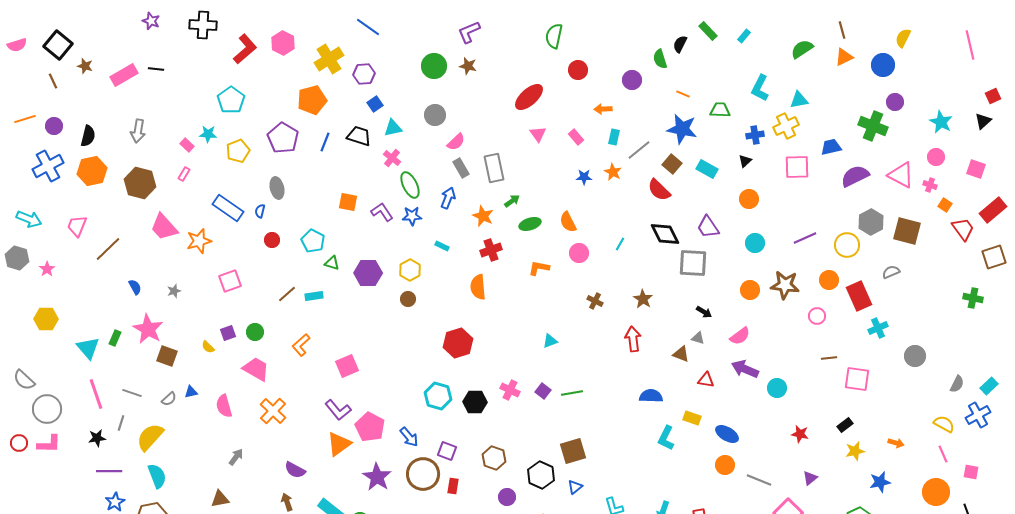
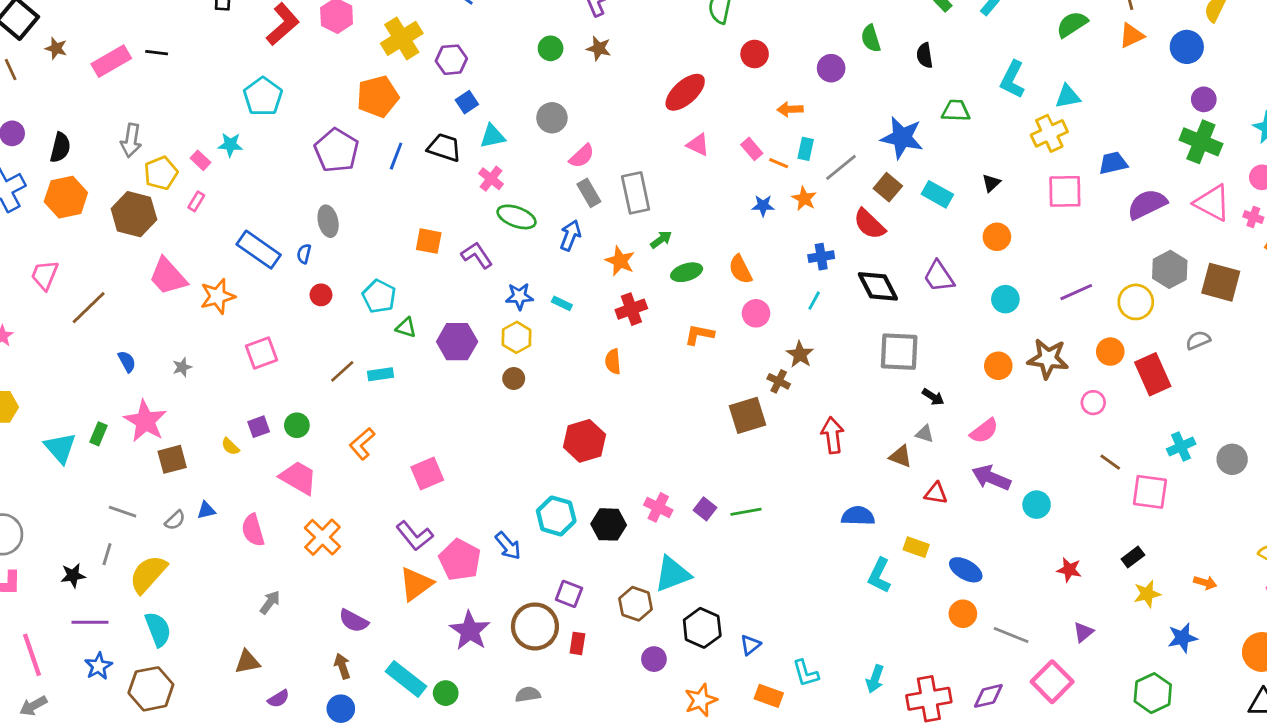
black semicircle: (680, 44) -> (925, 55), moved, turned -36
green circle: (434, 66) -> (551, 48), size x0.7
orange line: (683, 94) -> (779, 163), moved
green cross: (873, 126) -> (1201, 142), moved
pink triangle: (538, 134) -> (698, 145), turned -30
blue cross: (755, 135) -> (821, 257), moved
yellow pentagon: (238, 151) -> (161, 173), moved
green ellipse: (410, 185) -> (517, 217), turned -44
blue star: (412, 216) -> (519, 296), moved
gray square: (693, 263) -> (899, 352), moved
orange semicircle: (478, 287) -> (613, 361), size x0.7
brown star: (643, 299) -> (800, 354), moved
cyan cross: (878, 328) -> (1181, 447), moved
cyan triangle: (550, 341) -> (672, 574), moved, size x1.8
brown square: (167, 356) -> (172, 459), turned -35
brown line: (829, 358) -> (1110, 462), turned 42
pink line: (96, 394) -> (32, 655), moved
blue arrow: (409, 437) -> (508, 546), moved
brown square: (573, 451) -> (747, 415), moved

